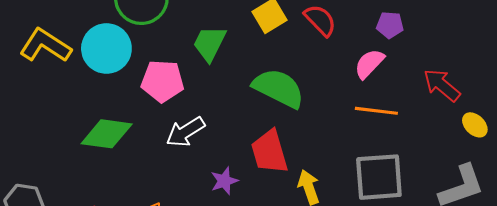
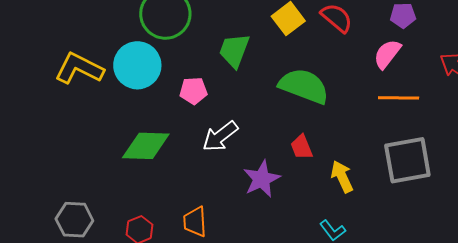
pink pentagon: (162, 81) -> (193, 91), size x0.7
red trapezoid: (269, 152) -> (301, 147), size x0.6
purple star: (224, 181) -> (262, 179), size x1.4

